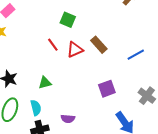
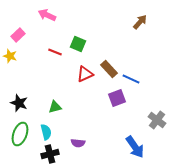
red line: (53, 45) -> (55, 52), moved, turned -32
blue line: (136, 55) -> (131, 79), moved, turned 54
purple square: (107, 89) -> (117, 98), moved

